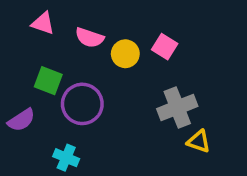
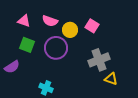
pink triangle: (43, 23) -> (24, 21), moved
purple circle: (82, 104) -> (56, 48), moved
cyan cross: (66, 158) -> (46, 88), moved

